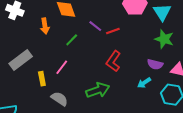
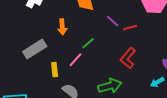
orange arrow: (45, 26) -> (62, 27), moved
green line: (72, 40) -> (88, 43), moved

